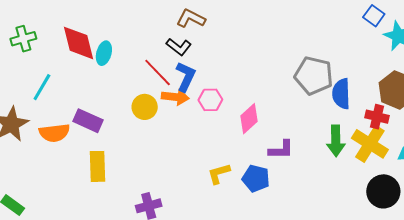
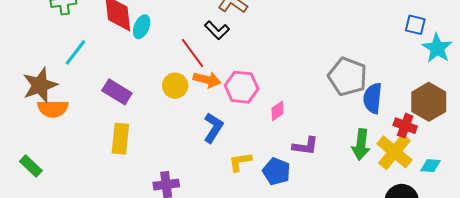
blue square: (374, 16) -> (415, 25), turned -30
blue L-shape: (186, 77) -> (213, 128), moved
pink hexagon: (210, 100) -> (242, 87), size x1.4
pink diamond: (249, 119) -> (278, 111), size x0.7
orange semicircle: (54, 133) -> (53, 109), moved

